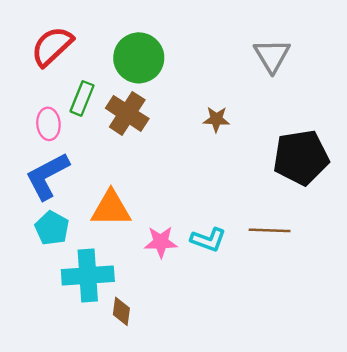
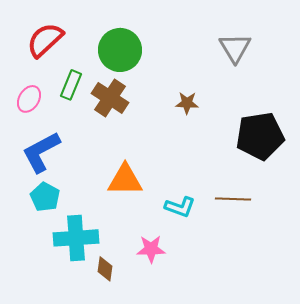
pink ellipse: (48, 124) -> (29, 99), moved, turned 36
orange triangle: (111, 208) -> (125, 180), moved
pink star: (161, 242) -> (151, 249), moved

